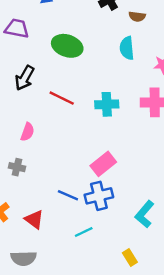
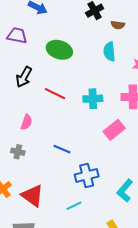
pink rectangle: (103, 164) -> (114, 130), moved
blue line: (68, 195) -> (62, 149), moved
red triangle: (34, 220) -> (32, 196), size x1.4

